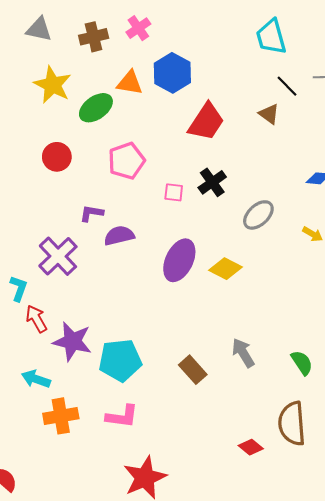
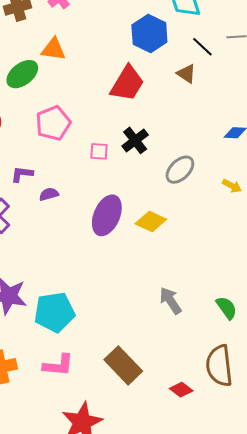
blue hexagon: (172, 73) -> (149, 34), moved
purple semicircle: (119, 236) -> (49, 194), size x0.7
brown rectangle: (193, 370) -> (123, 365), moved, size x1.4

